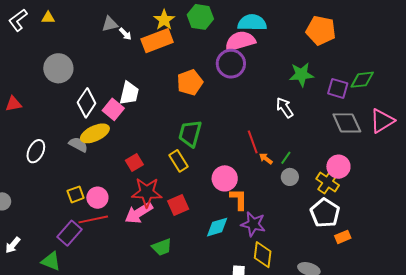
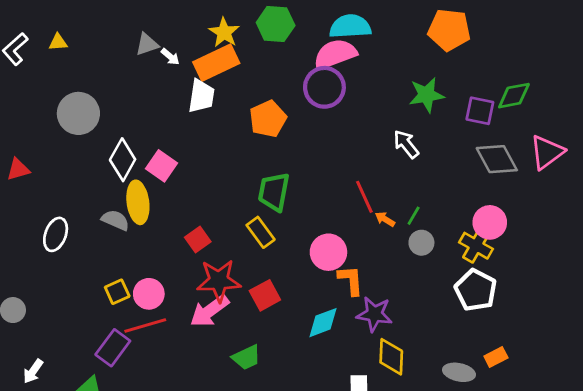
white trapezoid: (129, 93) -> (201, 96), moved
yellow ellipse: (95, 133) -> (138, 202), turned -68
orange rectangle: (343, 237) -> (496, 357), moved

